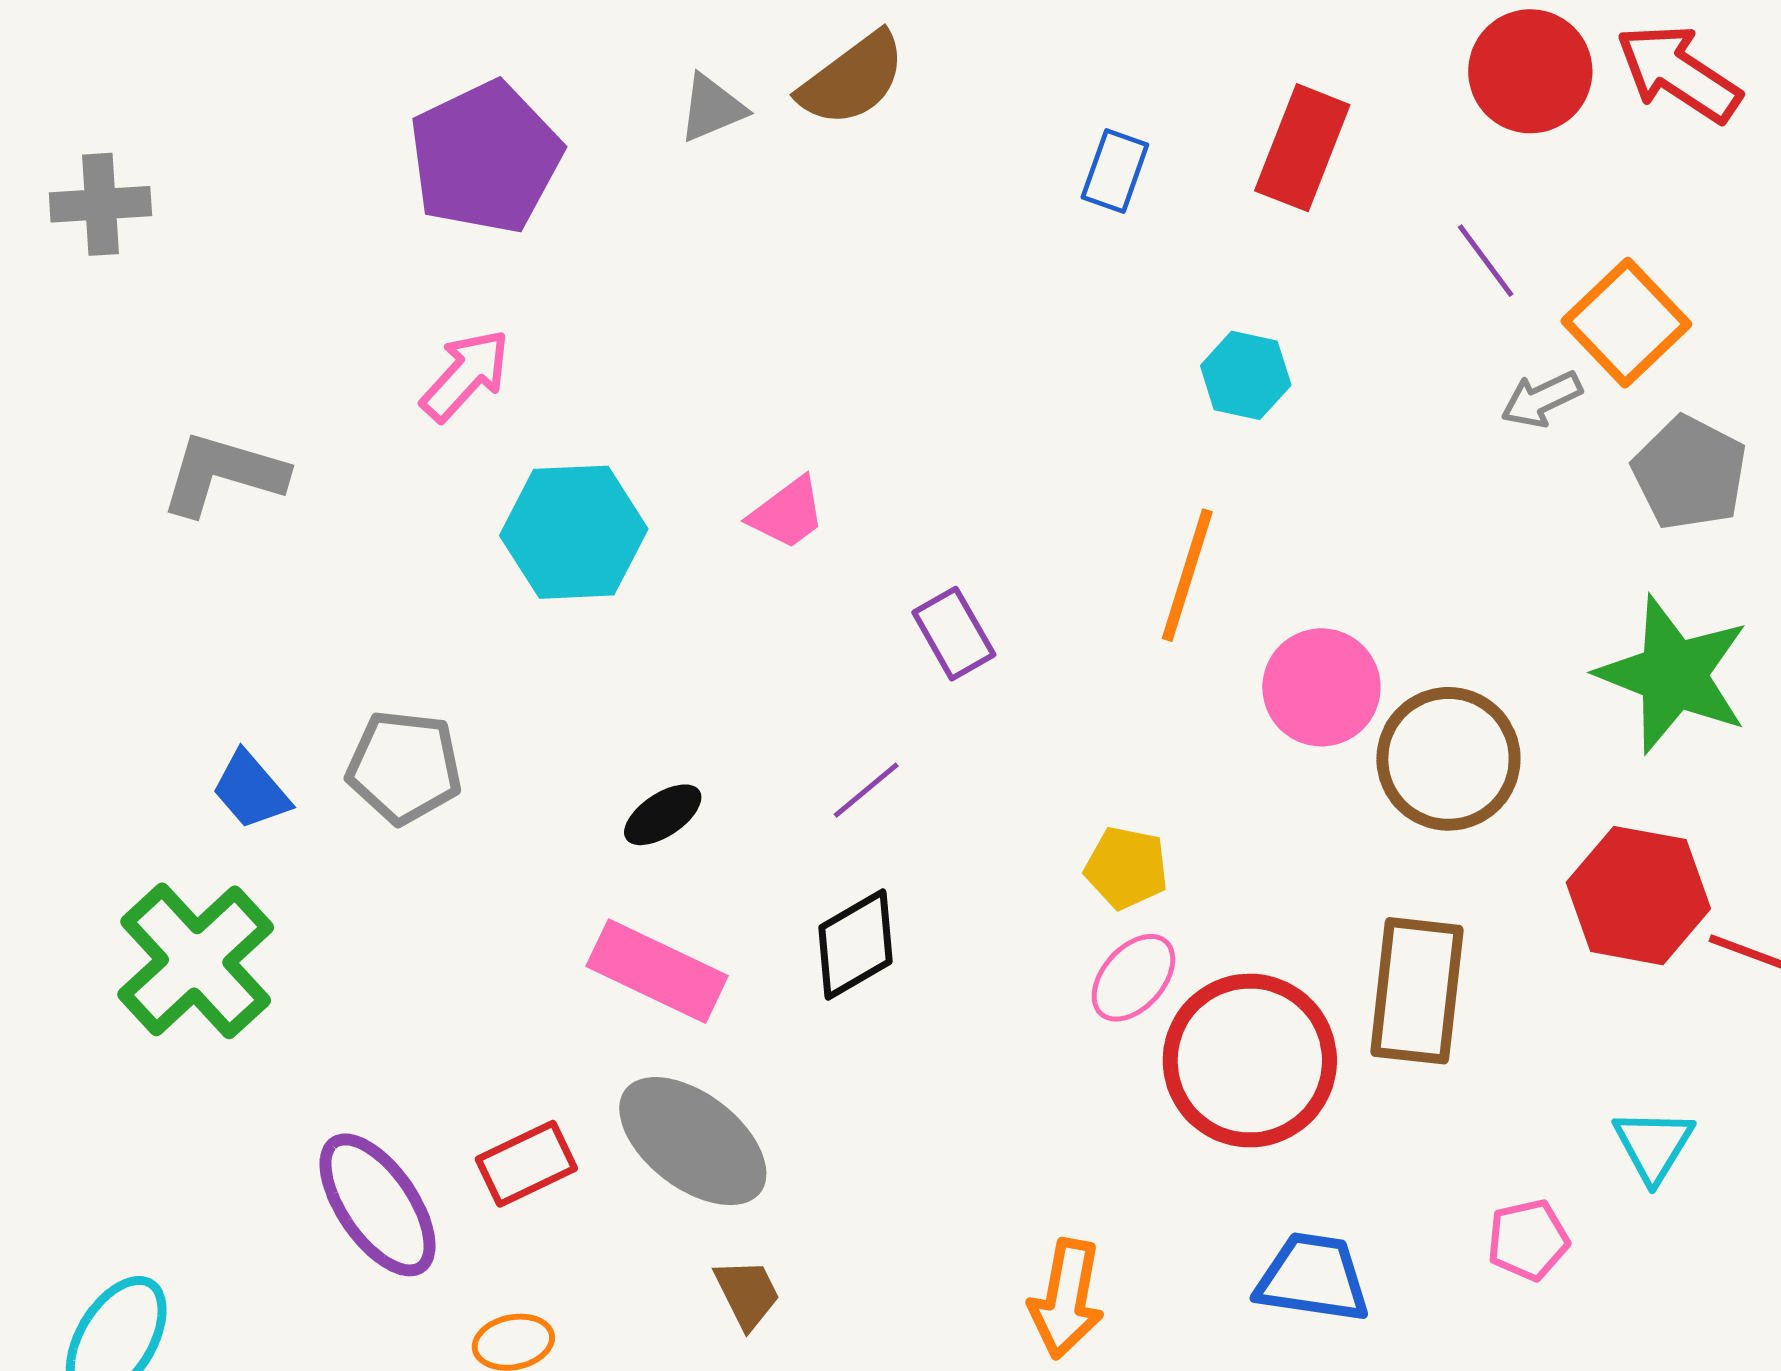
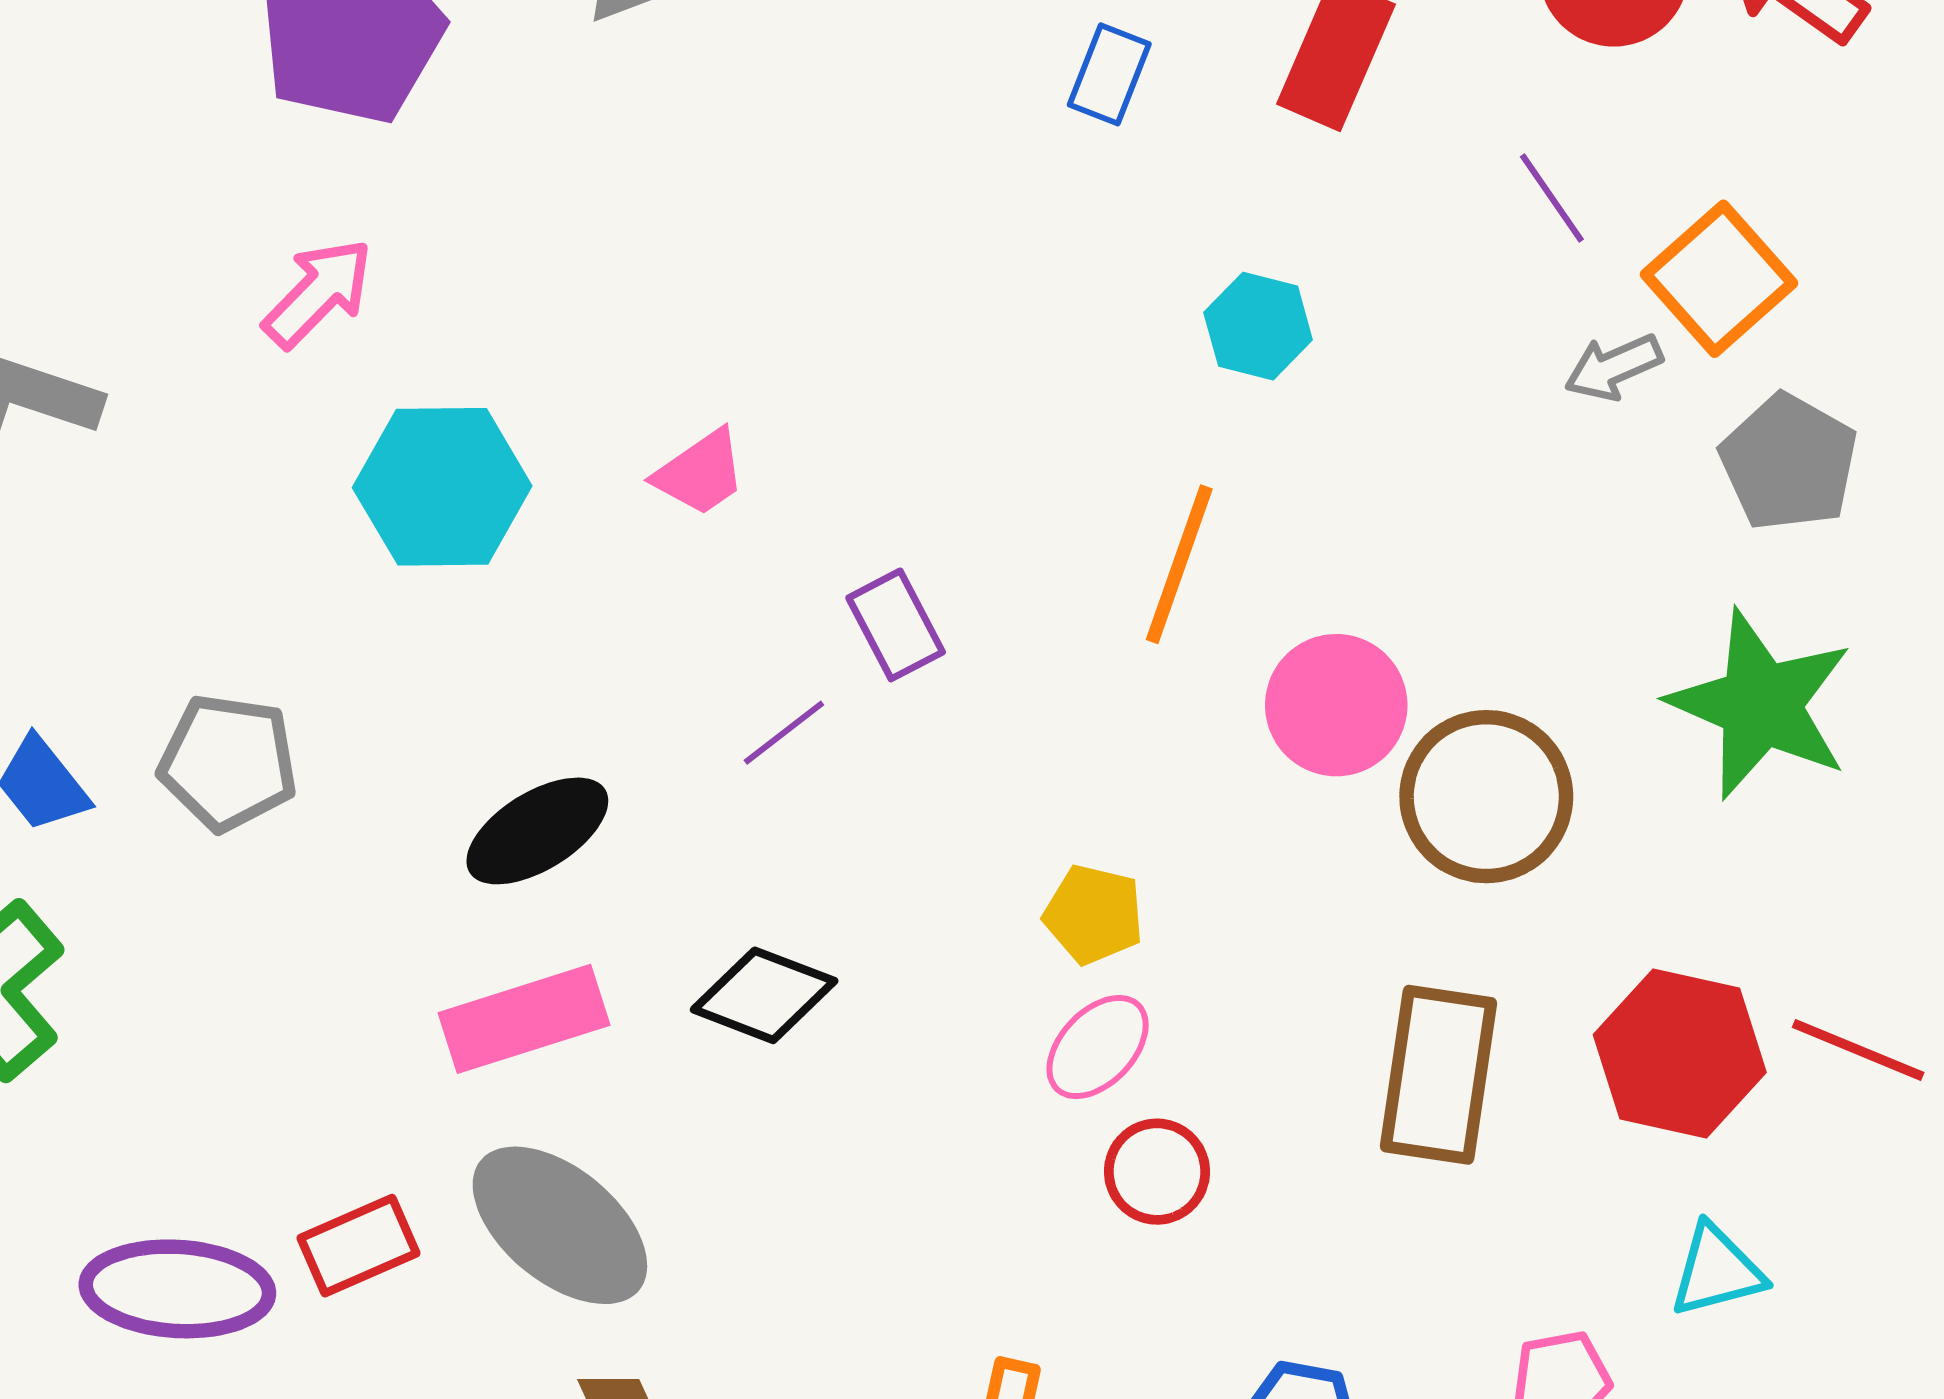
purple line: (866, 790) -> (784, 733), moved
black ellipse: (663, 815) -> (537, 831), size x1.5
red hexagon: (1638, 896) -> (1680, 1054), moved
black diamond: (855, 944) -> (764, 995), turned 49
pink rectangle: (657, 971) -> (524, 1019), turned -45
red circle: (1250, 1061) -> (1157, 1172), moved, size x0.5
cyan triangle: (1653, 1145) -> (1717, 1271), turned 42
purple ellipse: (378, 1205) -> (177, 1289), turned -54

